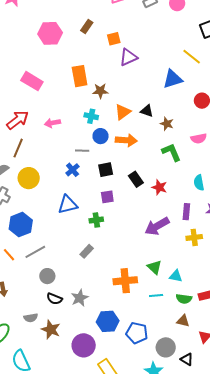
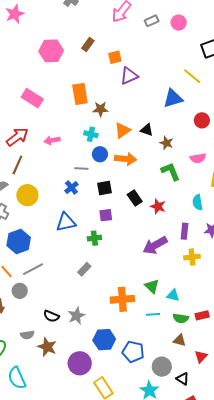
gray circle: (47, 276) -> (20, 291), moved

